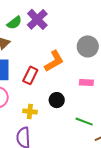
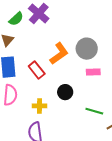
gray circle: (88, 46) -> (87, 49), moved
red rectangle: (30, 75) -> (37, 70), turned -60

